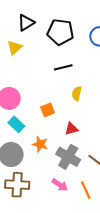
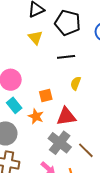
yellow triangle: (15, 48) -> (35, 38), moved, turned -35
red triangle: (71, 129) -> (66, 116), size x1.5
orange star: (40, 144) -> (36, 116), moved

